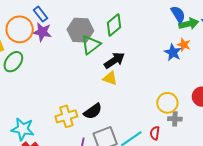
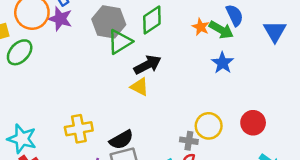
green arrow: (189, 24) -> (221, 30), moved, turned 36
orange star: (184, 45) -> (201, 27), moved
black semicircle: (93, 111) -> (121, 140), moved
gray cross: (175, 119) -> (189, 141), moved

